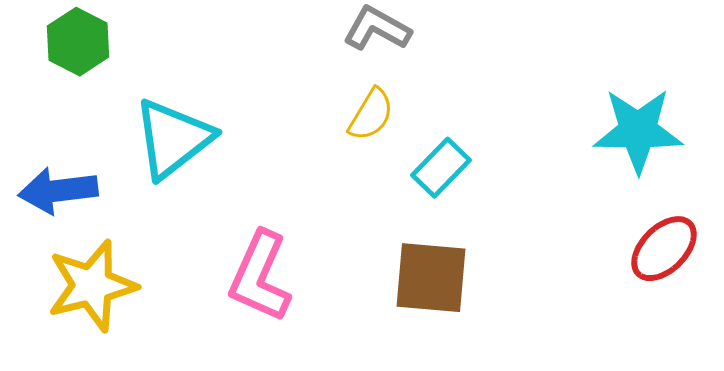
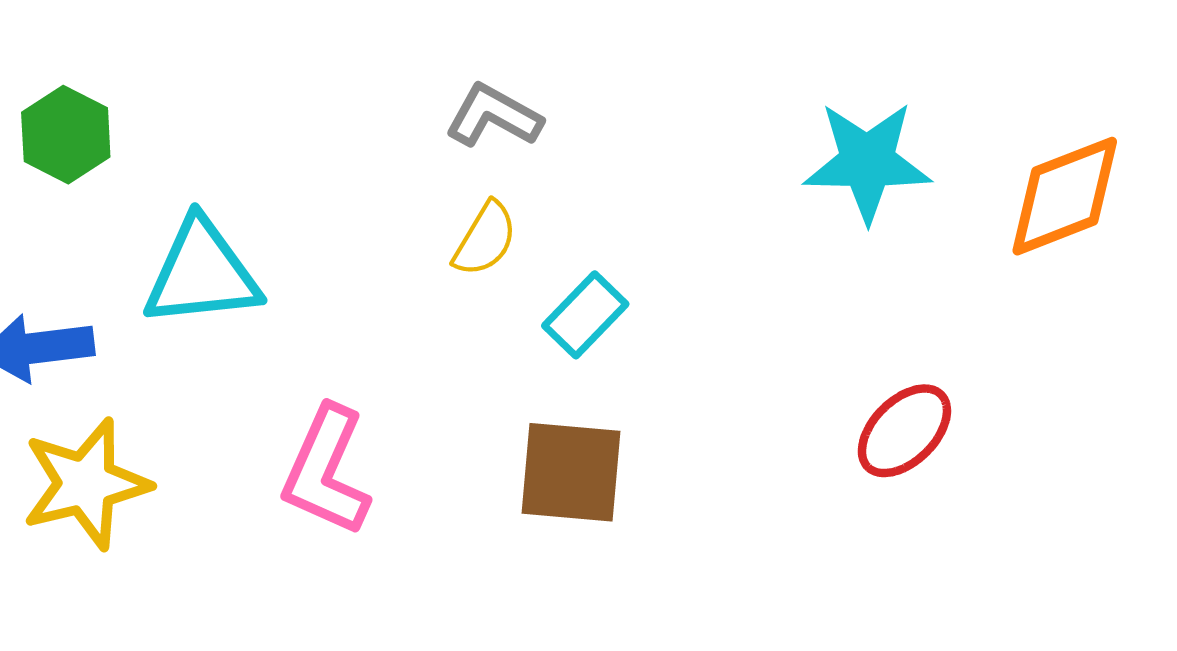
cyan star: (638, 131) -> (867, 162), moved
cyan triangle: (173, 139) -> (202, 273), turned 32

